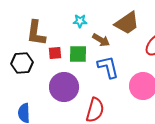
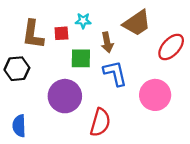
brown arrow: (101, 40) -> (107, 42), turned 48
red square: (55, 53) -> (61, 33), moved

